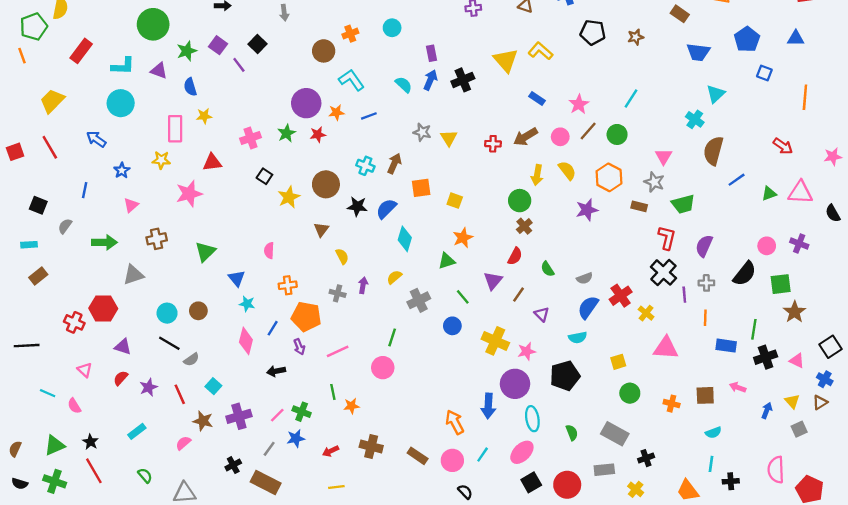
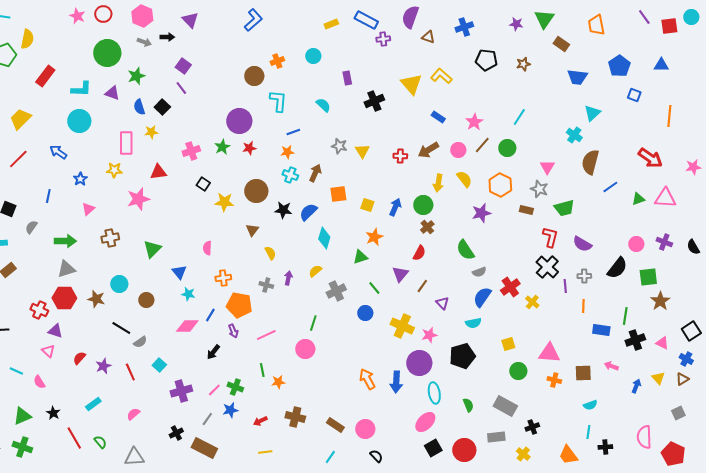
gray arrow: (284, 13) -> (144, 42), moved, turned -64
black square: (257, 44) -> (162, 107), moved
purple square: (218, 45) -> (183, 66), moved
cyan L-shape: (351, 80) -> (278, 101), turned 40
blue arrow: (430, 80) -> (395, 207), moved
orange star: (336, 112) -> (287, 152), moved
red arrow: (783, 146) -> (650, 158), size x1.4
red line: (50, 147) -> (18, 159), turned 75
yellow star: (289, 197) -> (224, 202), turned 30
black semicircle: (833, 213) -> (693, 247), moved
purple semicircle: (704, 246) -> (582, 244), turned -84
green semicircle: (547, 269) -> (465, 250), moved, size x1.5
gray triangle: (133, 275) -> (66, 269), moved
cyan circle: (167, 313) -> (119, 284), moved
pink diamond: (246, 341) -> (187, 326), turned 75
purple triangle: (123, 347) -> (55, 331), moved
pink triangle: (666, 348) -> (549, 353), moved
black arrow: (276, 371) -> (213, 352), turned -42
brown star: (203, 421) -> (96, 299), moved
orange arrow: (455, 422) -> (367, 379), moved
gray square: (799, 429) -> (678, 413), moved
cyan line: (483, 455) -> (330, 457), moved
red line: (94, 471) -> (74, 438), moved

